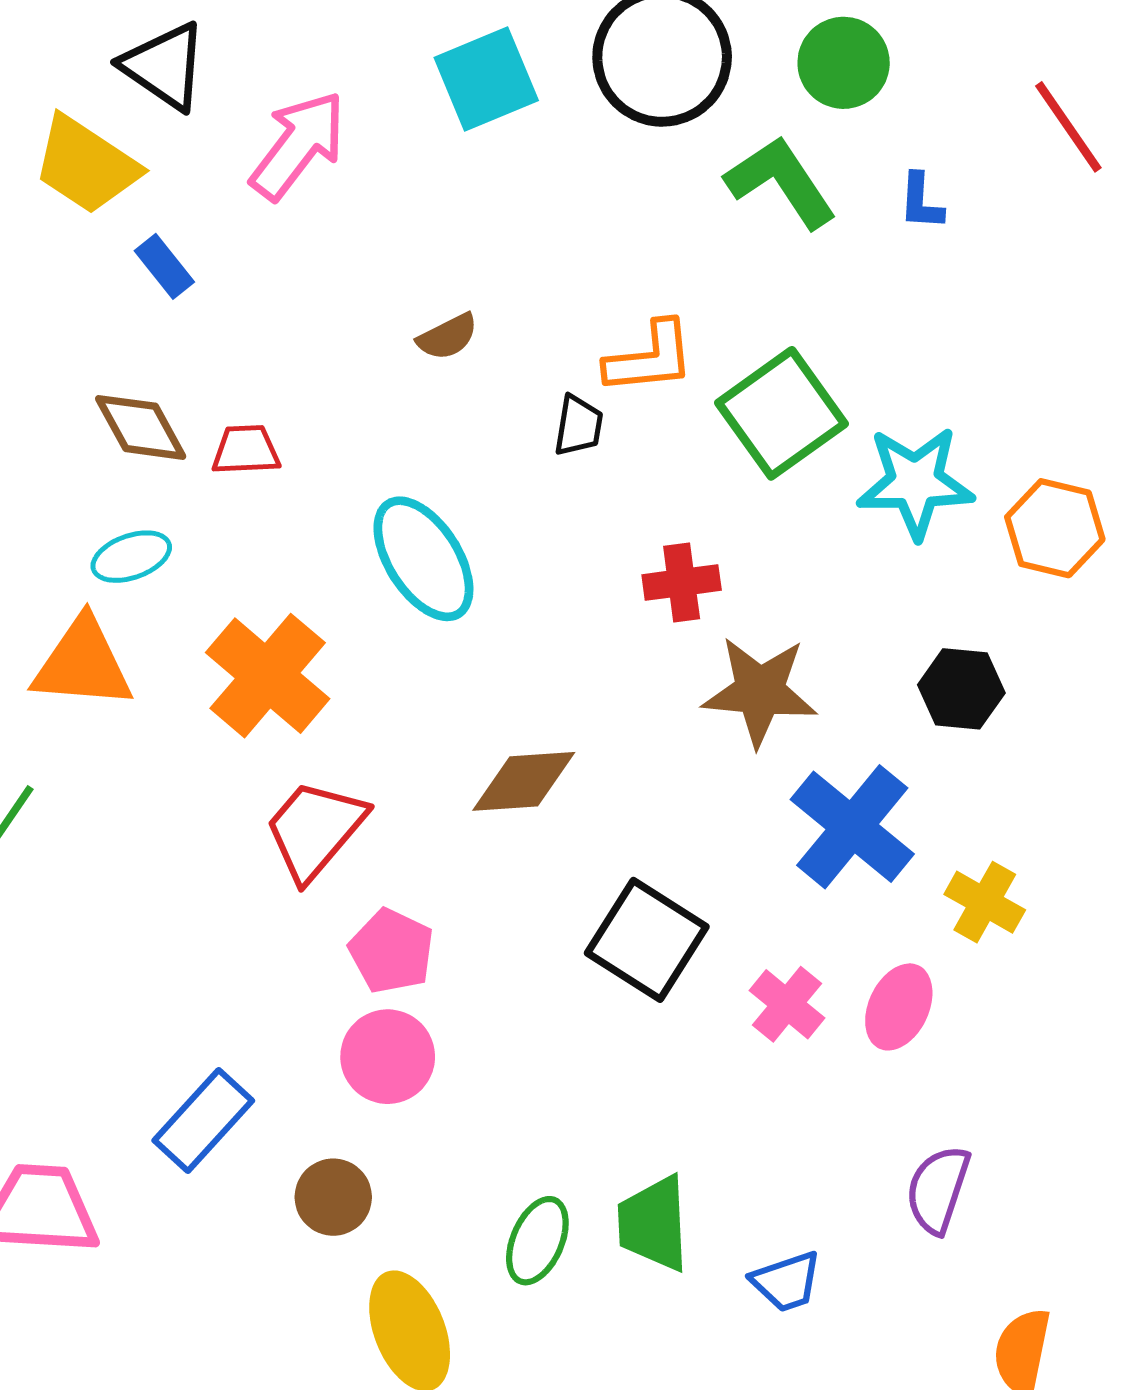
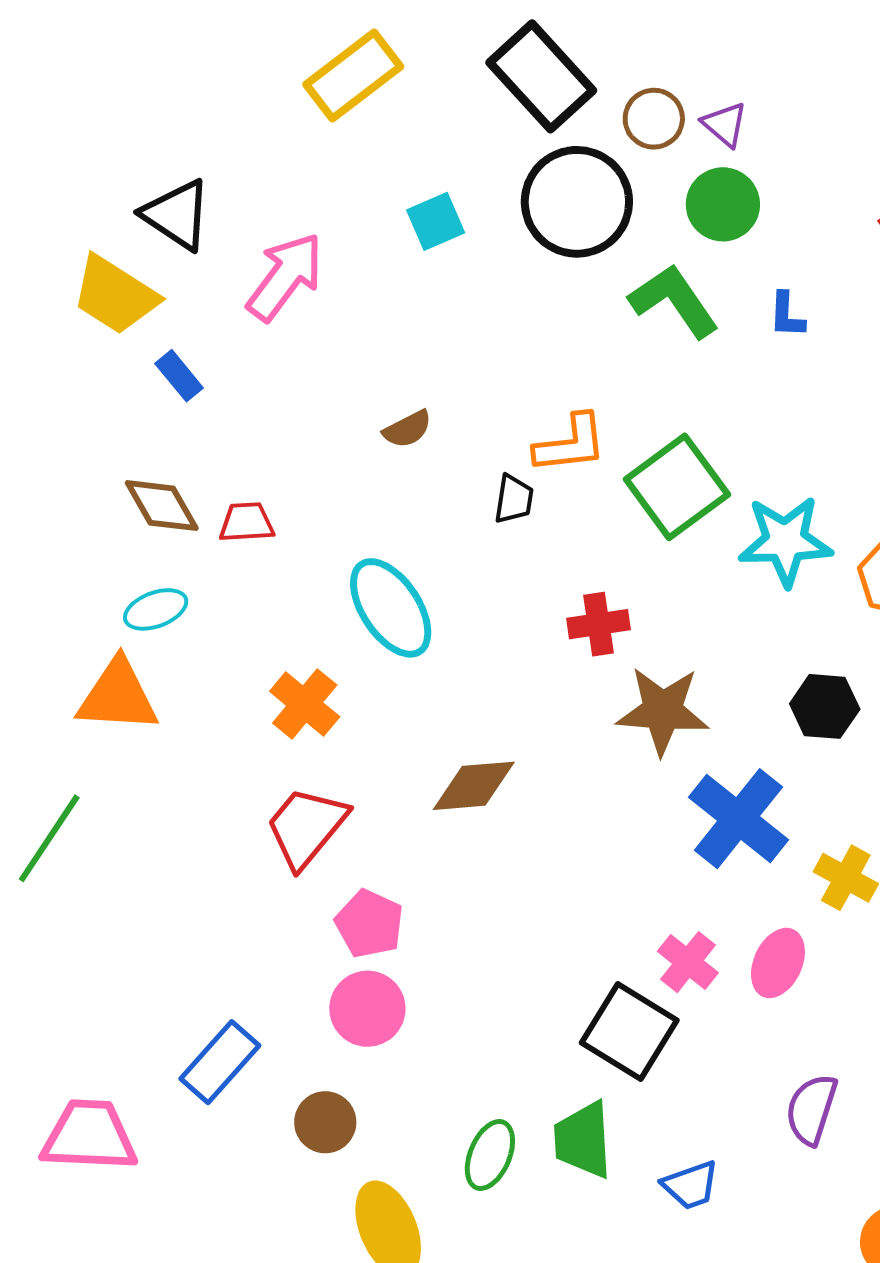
cyan square: (486, 79) -> (436, 221), size x0.7
orange cross: (268, 676) -> (305, 704), moved, size x0.7
black square: (647, 940) -> (629, 1031), moved

